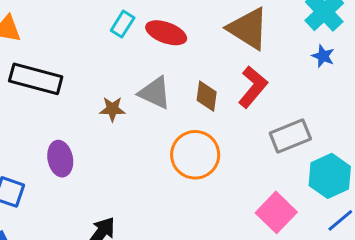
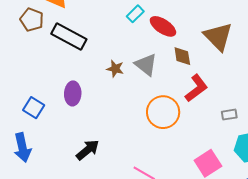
red L-shape: (253, 87) -> (196, 88), moved
brown diamond: (207, 96) -> (182, 56), moved, turned -30
gray rectangle: (290, 136) -> (229, 115), size x0.6

